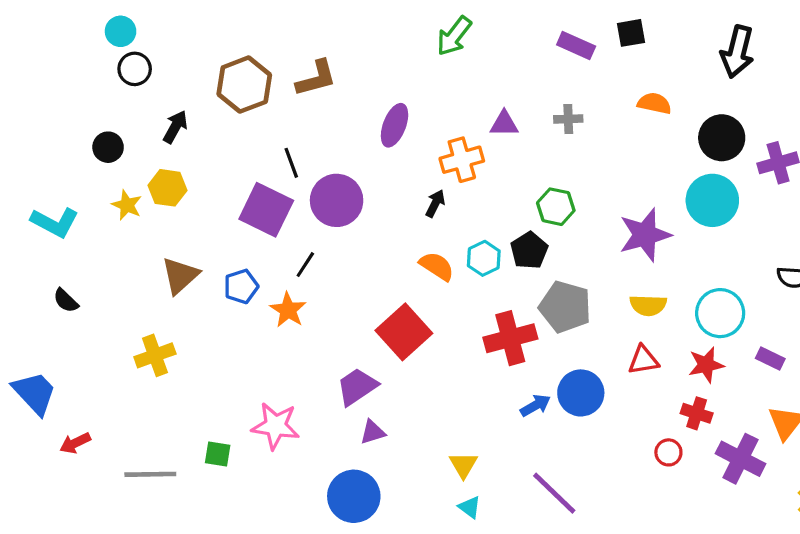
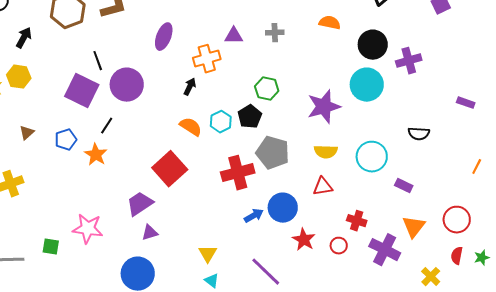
brown triangle: (180, 276) -> (27, 133), size x0.6
red star: (706, 365) -> (304, 240), moved, turned -30

